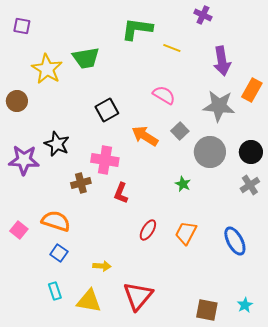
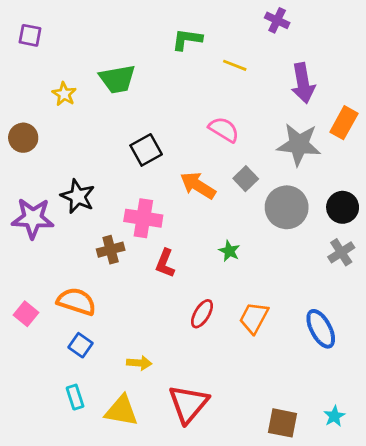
green L-shape: (137, 29) -> (187, 39), size x0.7
yellow star: (47, 69) -> (64, 94), size x0.6
green star: (183, 184) -> (229, 251), moved

